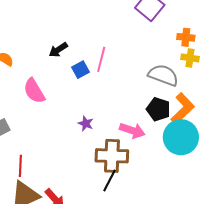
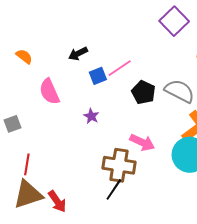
pink line: (101, 59) -> (120, 68), turned 35
black pentagon: (158, 109) -> (143, 92), moved
purple star: (86, 123) -> (91, 116), moved

